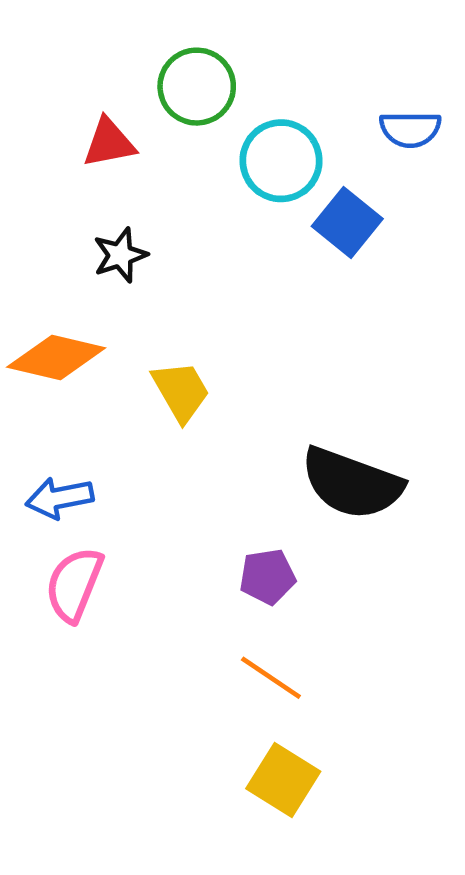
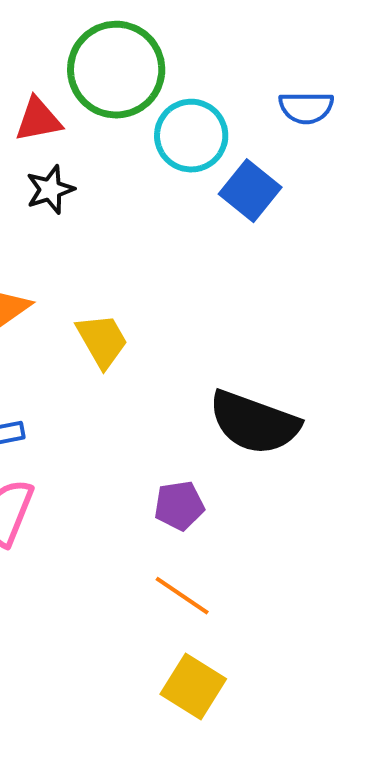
green circle: (197, 87) -> (116, 70), size x1.4
black star: (120, 255) -> (50, 190), moved

